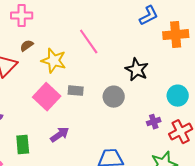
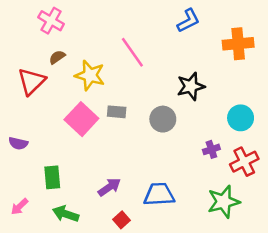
pink cross: (22, 16) -> (51, 21), turned 30
blue L-shape: (149, 16) -> (188, 21), moved
black star: (137, 70) -> (191, 86), turned 30
purple arrow: (60, 135) -> (109, 187), moved

